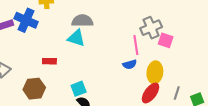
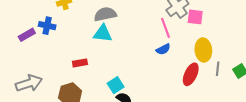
blue cross: (26, 20) -> (47, 26), size x0.7
yellow ellipse: (155, 72) -> (203, 50), moved

